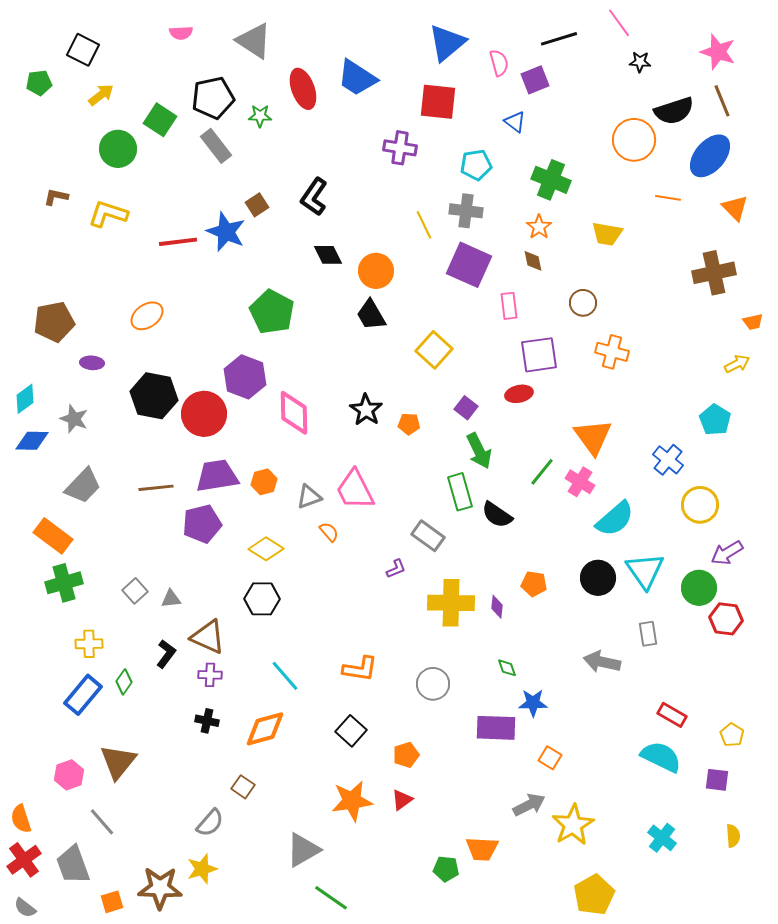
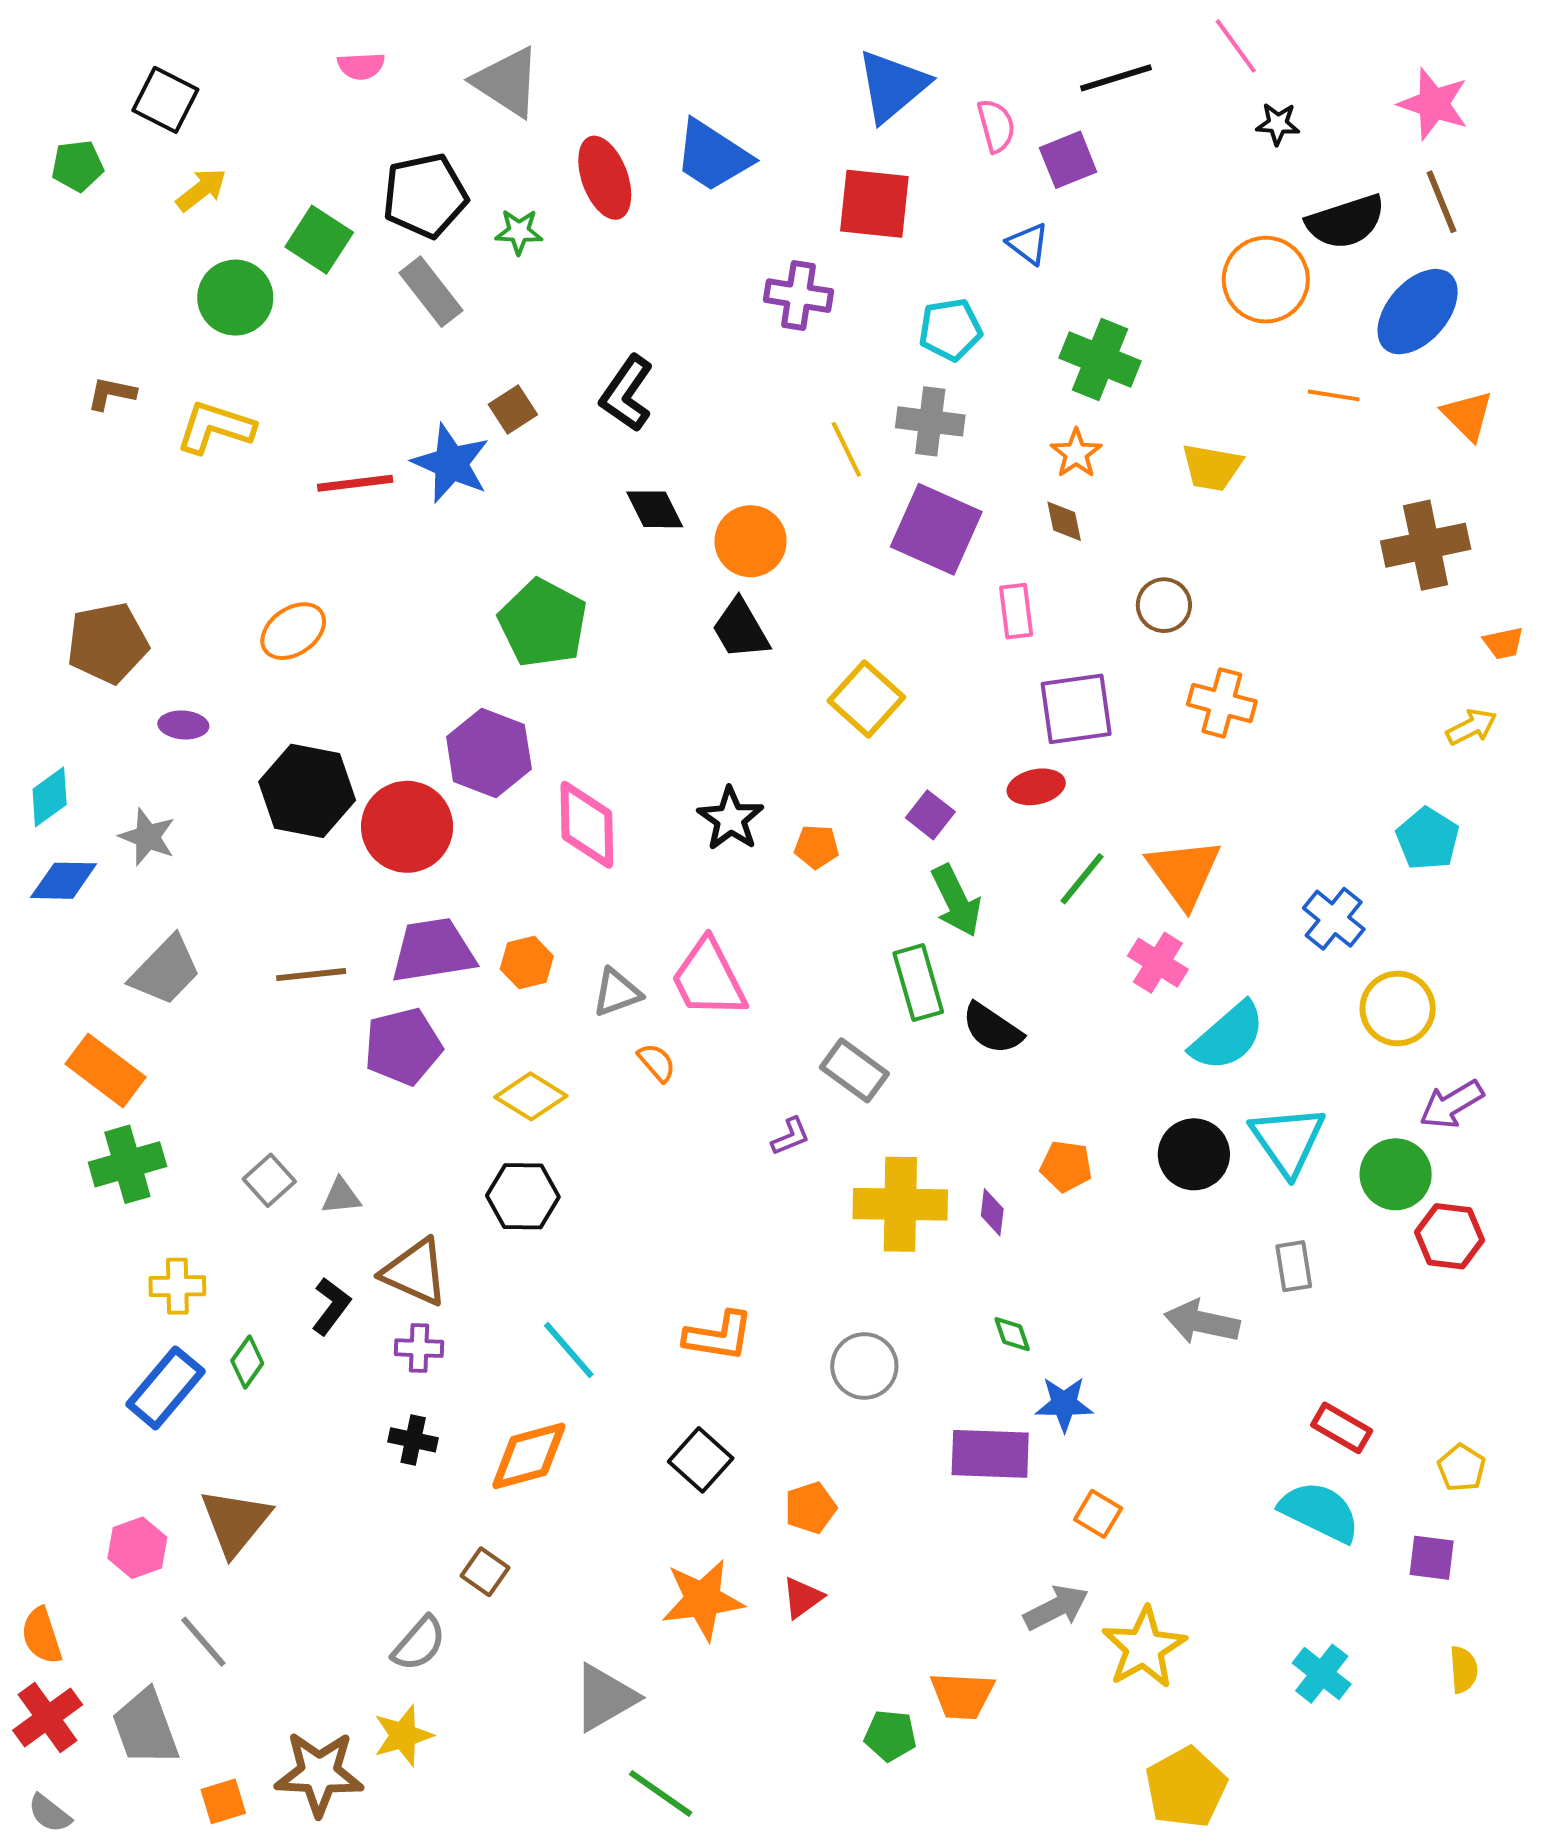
green line: (542, 472) -> (1082, 879), moved

